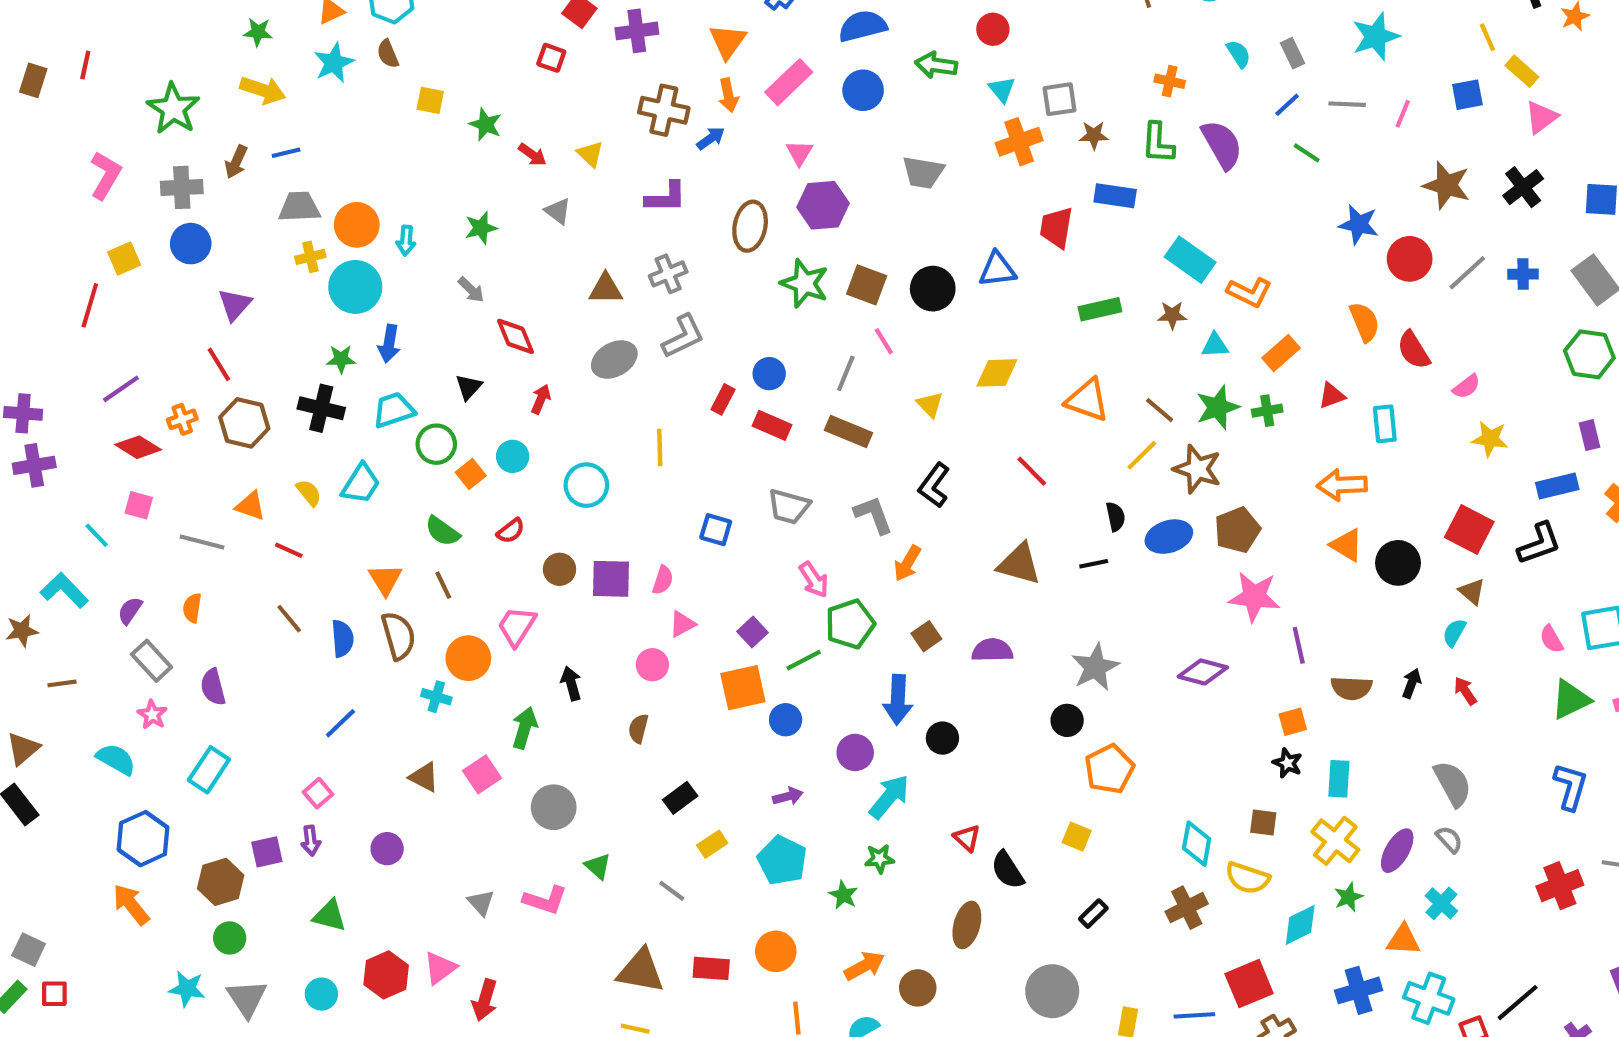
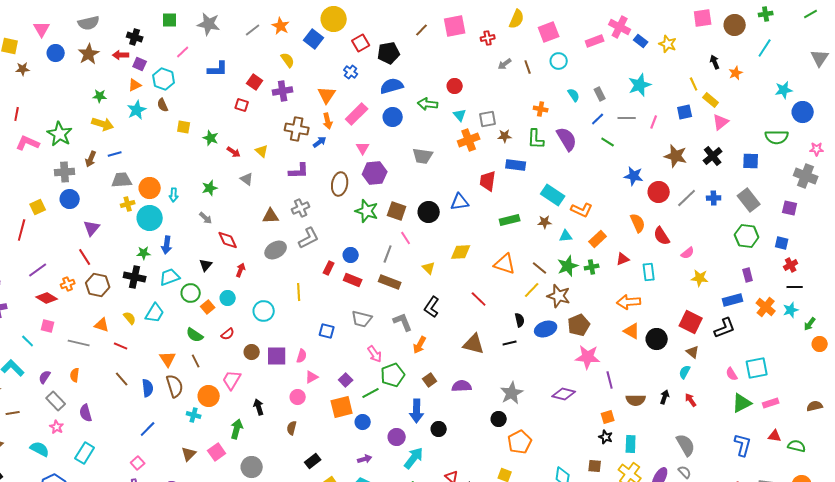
pink L-shape: (105, 175) -> (28, 143), moved, turned -95
brown triangle: (424, 777) -> (189, 454), turned 49

